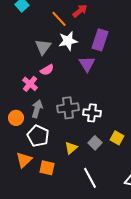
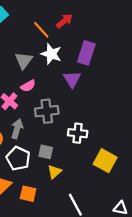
white star: (68, 41) -> (51, 54), turned 30
gray cross: (68, 108) -> (47, 111), moved
yellow square: (117, 138) -> (105, 161), size x1.5
gray square: (95, 143) -> (46, 152), moved, turned -32

